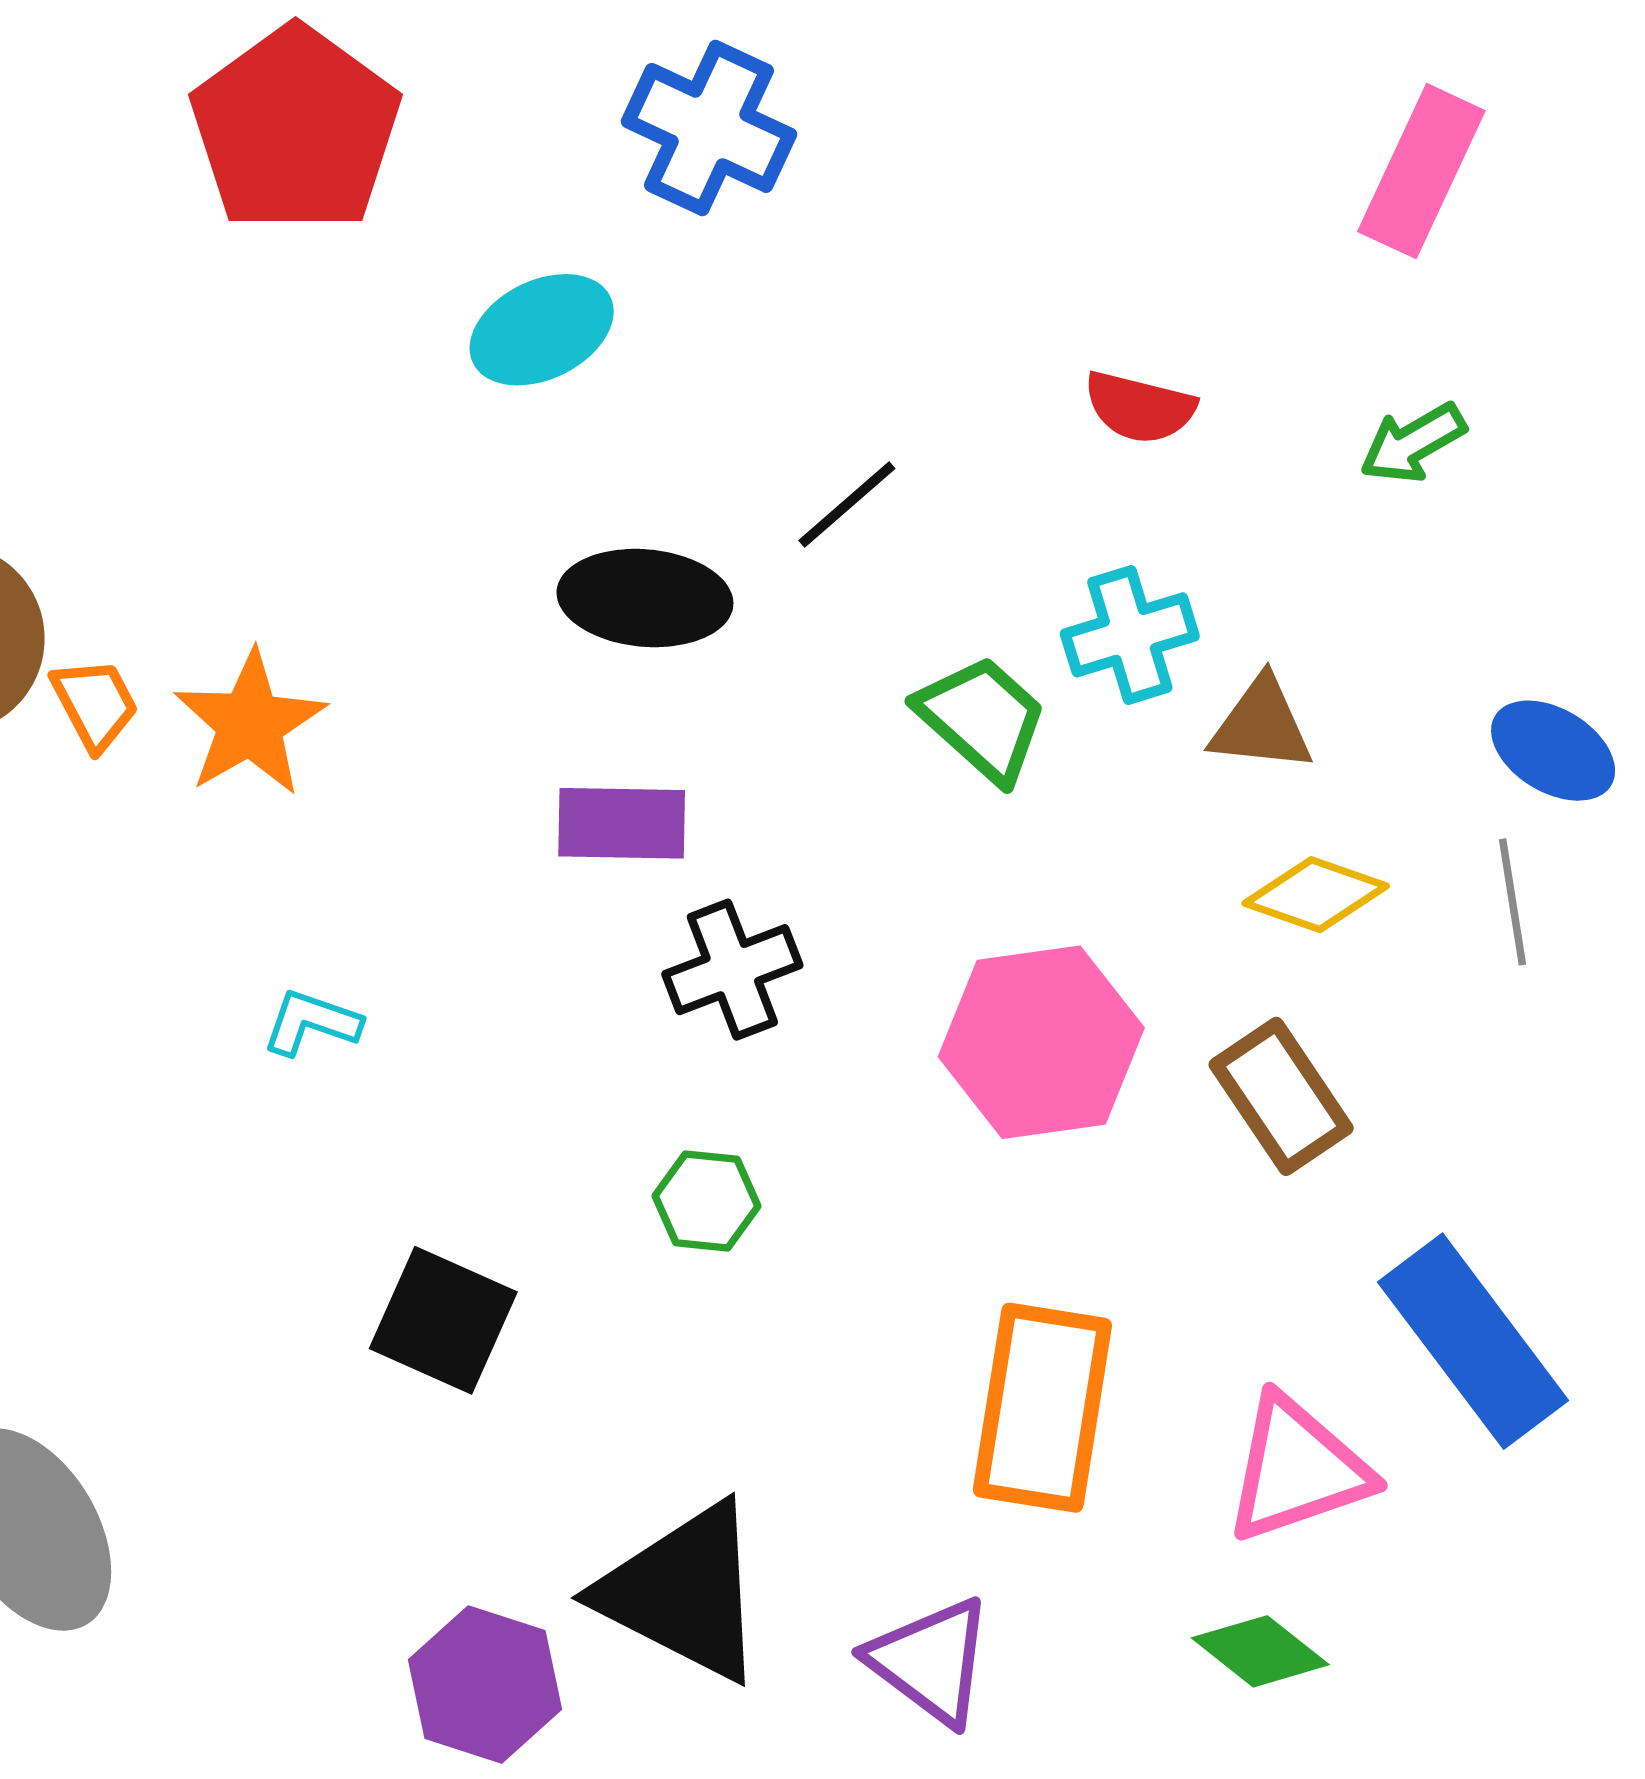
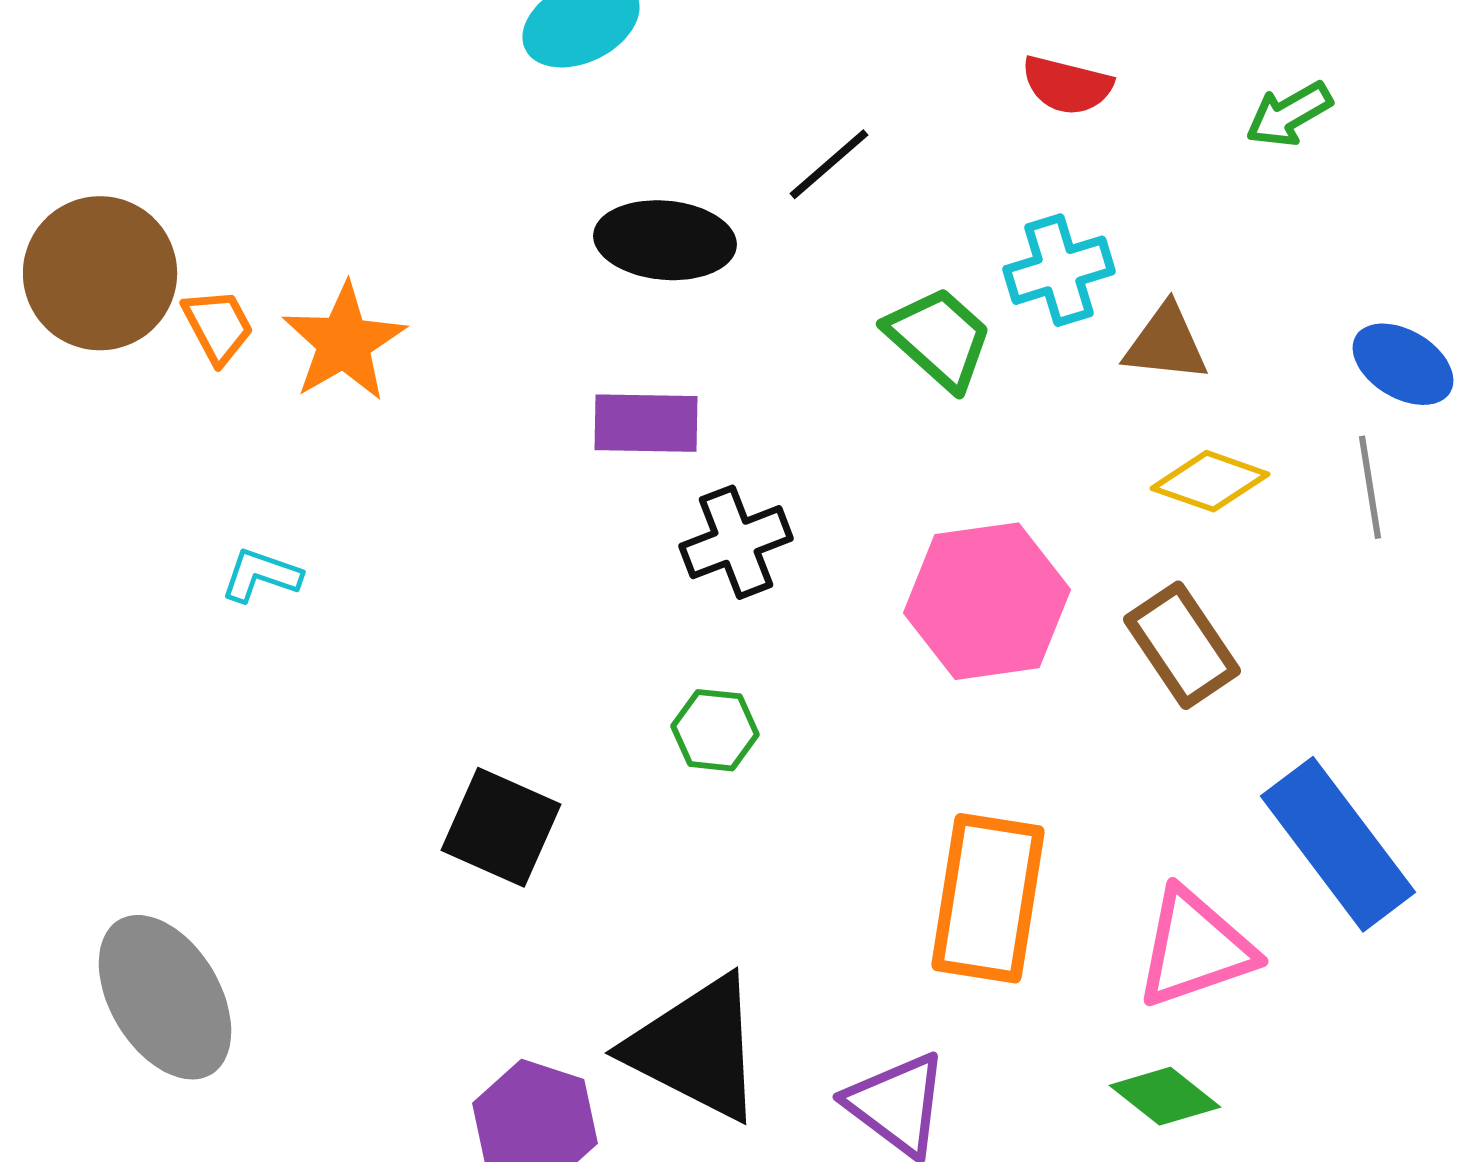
cyan L-shape: (312, 1023) -> (261, 575), moved

